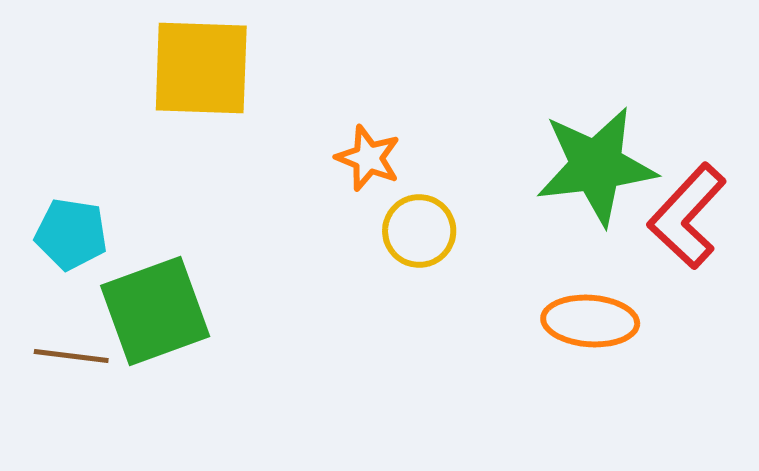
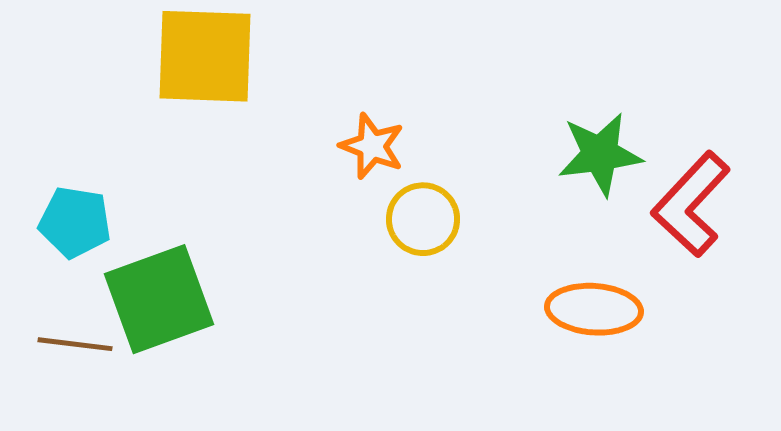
green star: (596, 166) -> (600, 154), size x0.7

